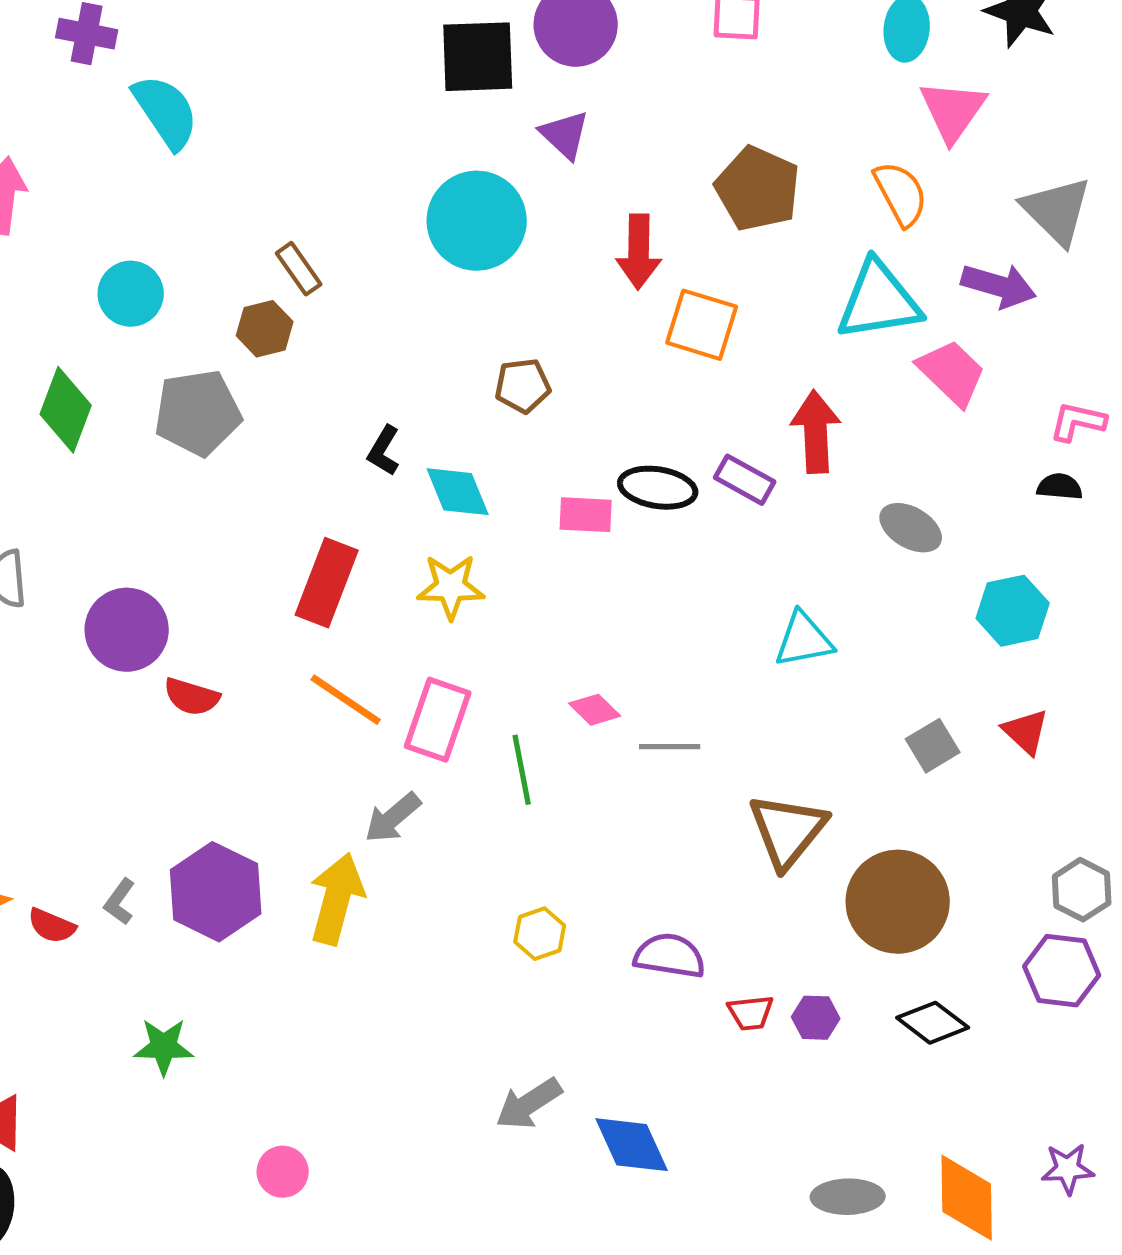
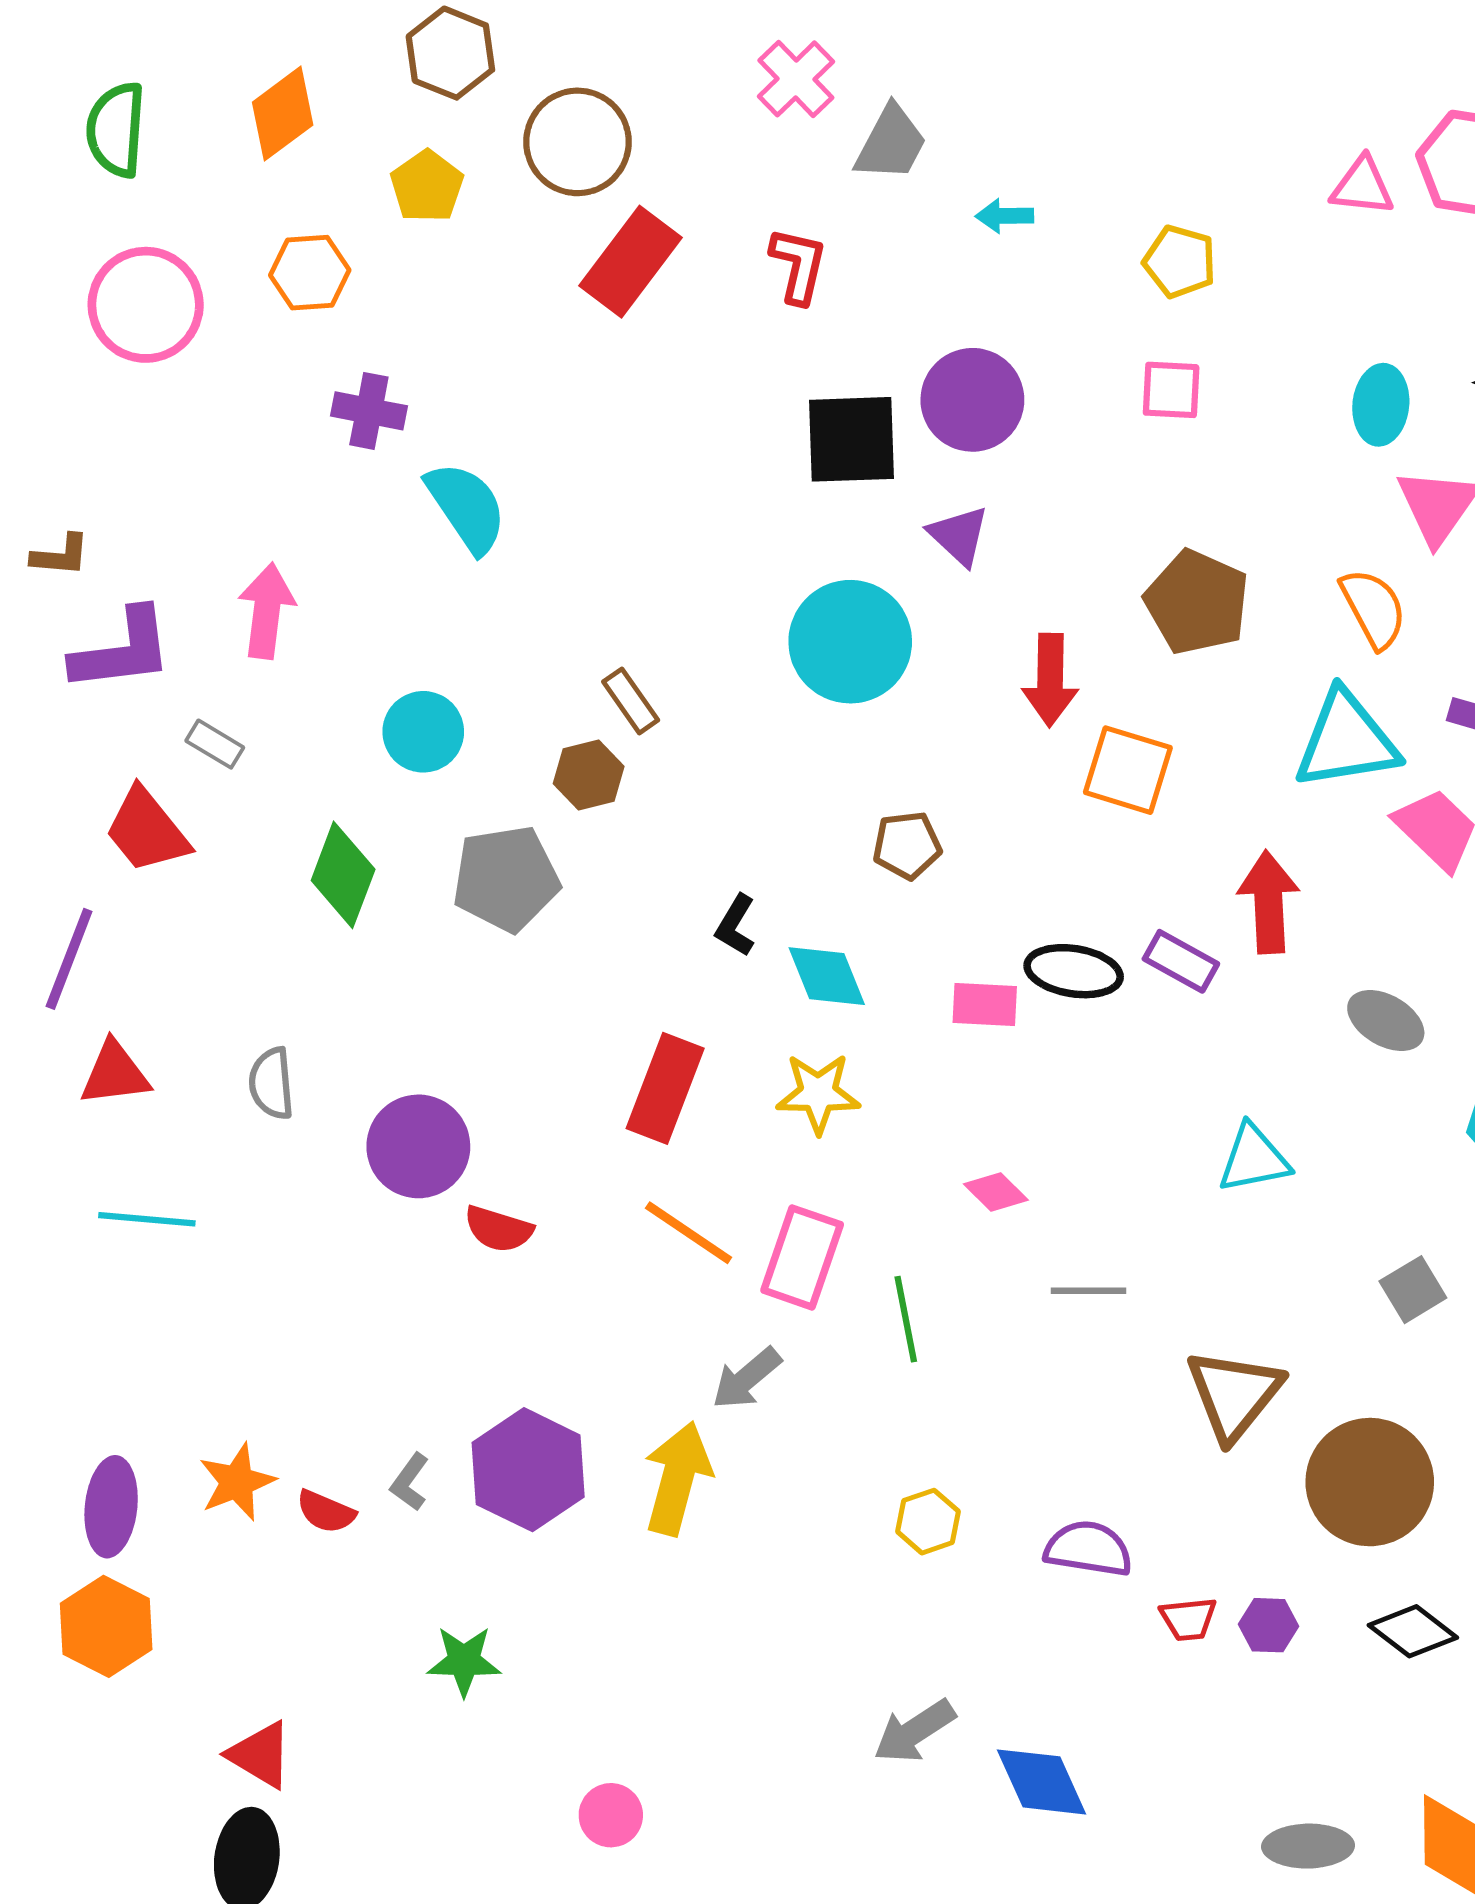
pink diamond: (595, 710) -> (996, 1192), moved

